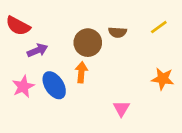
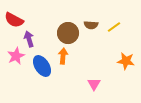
yellow line: (159, 27) -> (114, 27), moved
purple arrow: (37, 50) -> (29, 39), turned -84
pink star: (23, 87) -> (16, 56), moved

